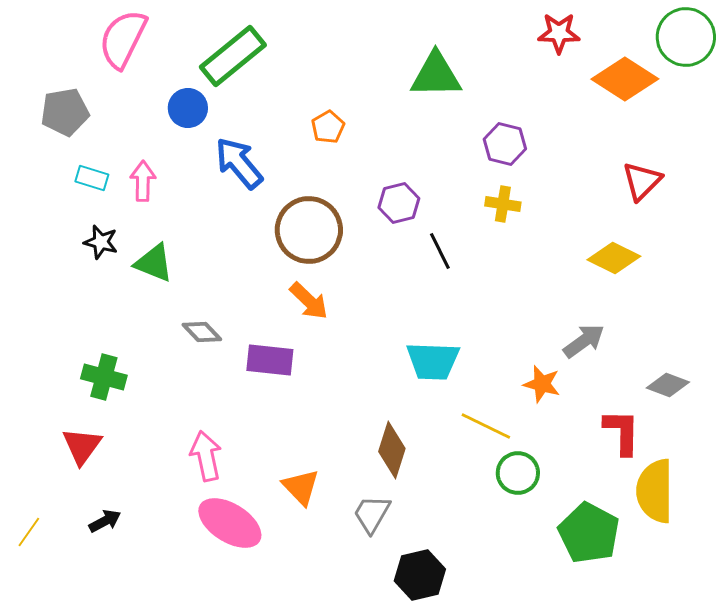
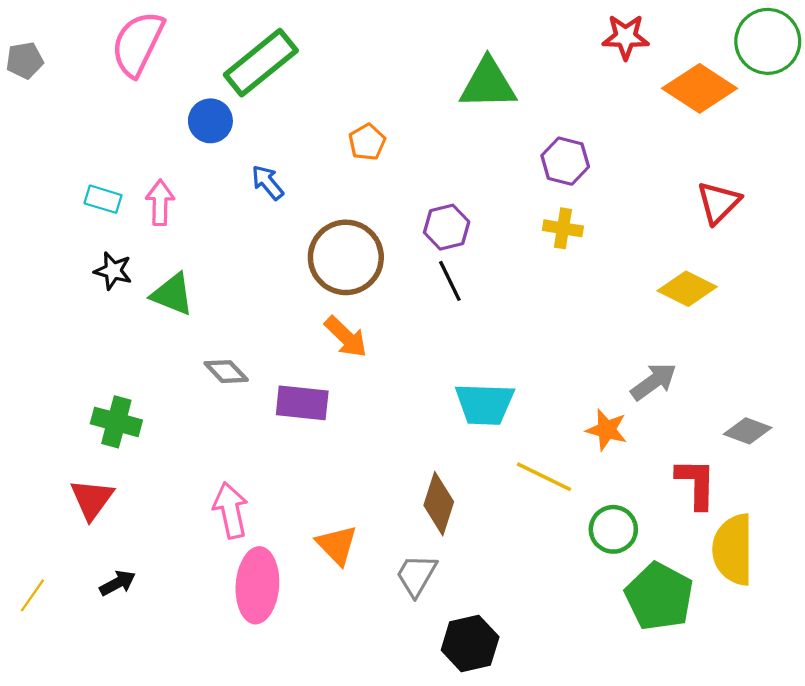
gray pentagon: (65, 112) -> (25, 60), moved, size x0.7
blue arrow: (239, 163) -> (267, 182), size x0.6
black line: (440, 251) -> (450, 281), moved
green circle: (518, 473) -> (613, 529), moved
pink ellipse: (230, 523) -> (257, 585), turned 62

